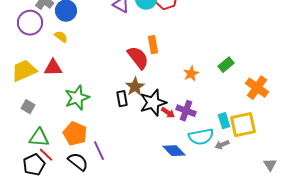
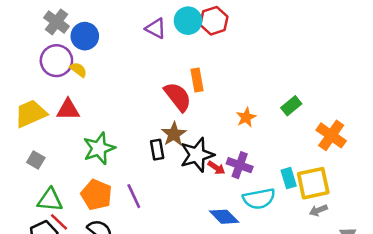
purple circle: (30, 23) -> (56, 61), moved
gray arrow: (222, 145) -> (318, 210), moved
purple line: (99, 151) -> (134, 196), moved

